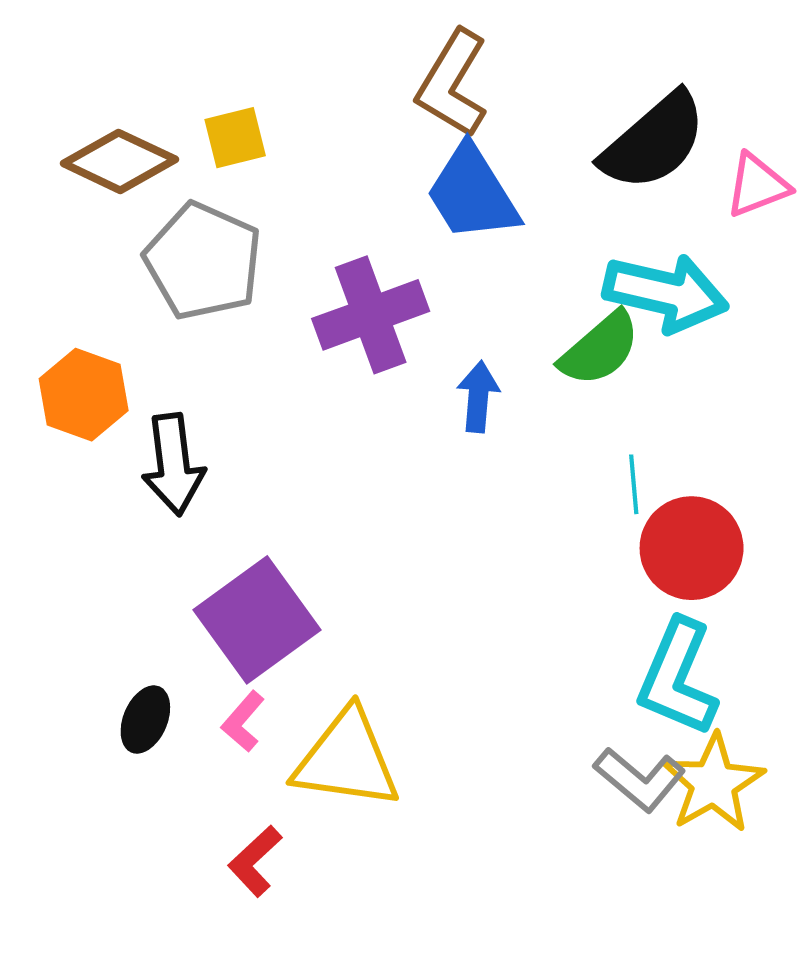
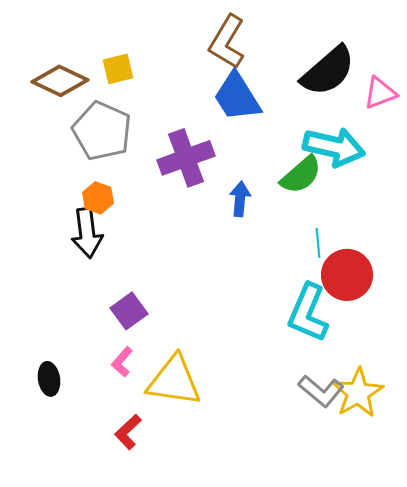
orange hexagon: (84, 395) -> (98, 198), moved, size x0.7
purple square: (257, 620) -> (129, 311), size x0.6
cyan L-shape: (678, 678) -> (308, 313), moved
black ellipse: (145, 720) -> (49, 379), moved, turned -32

